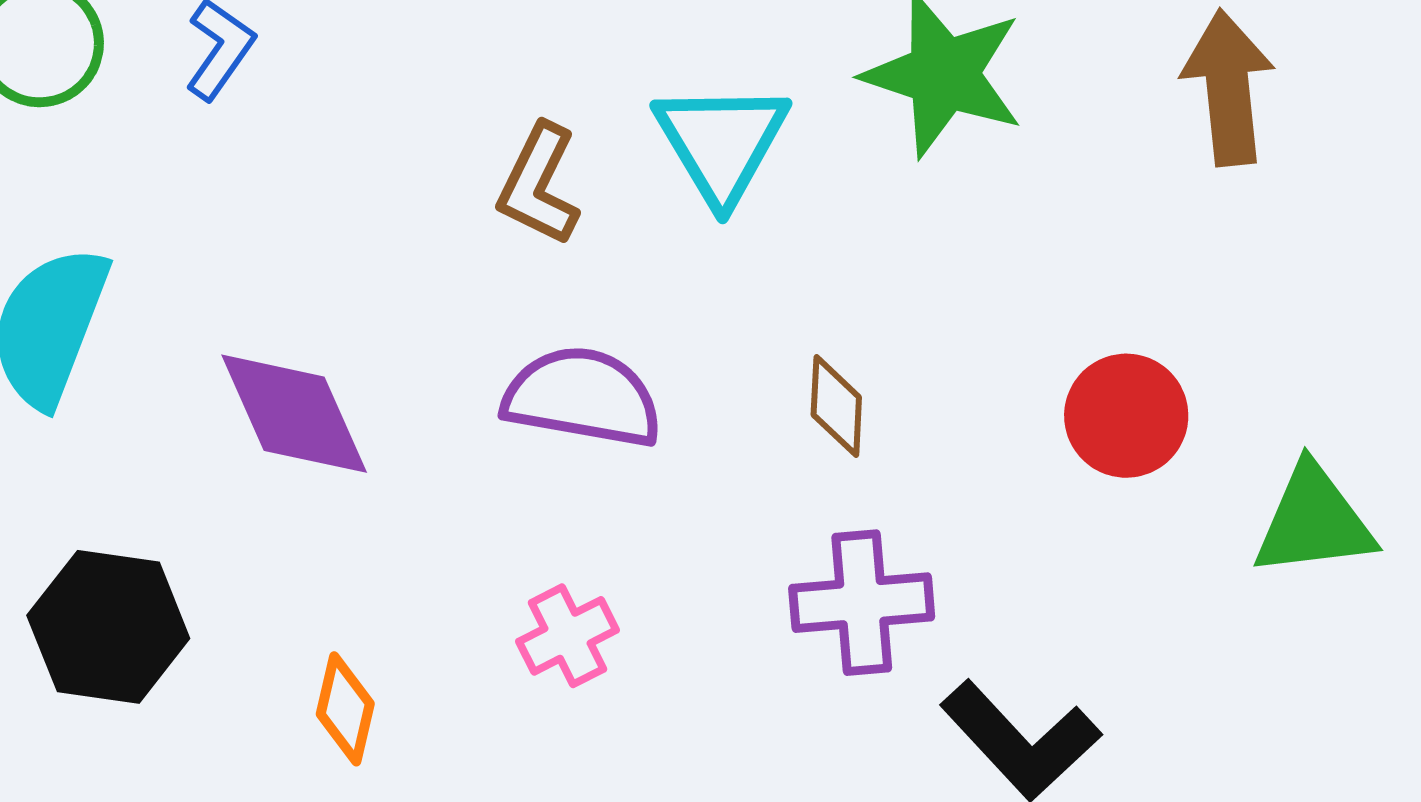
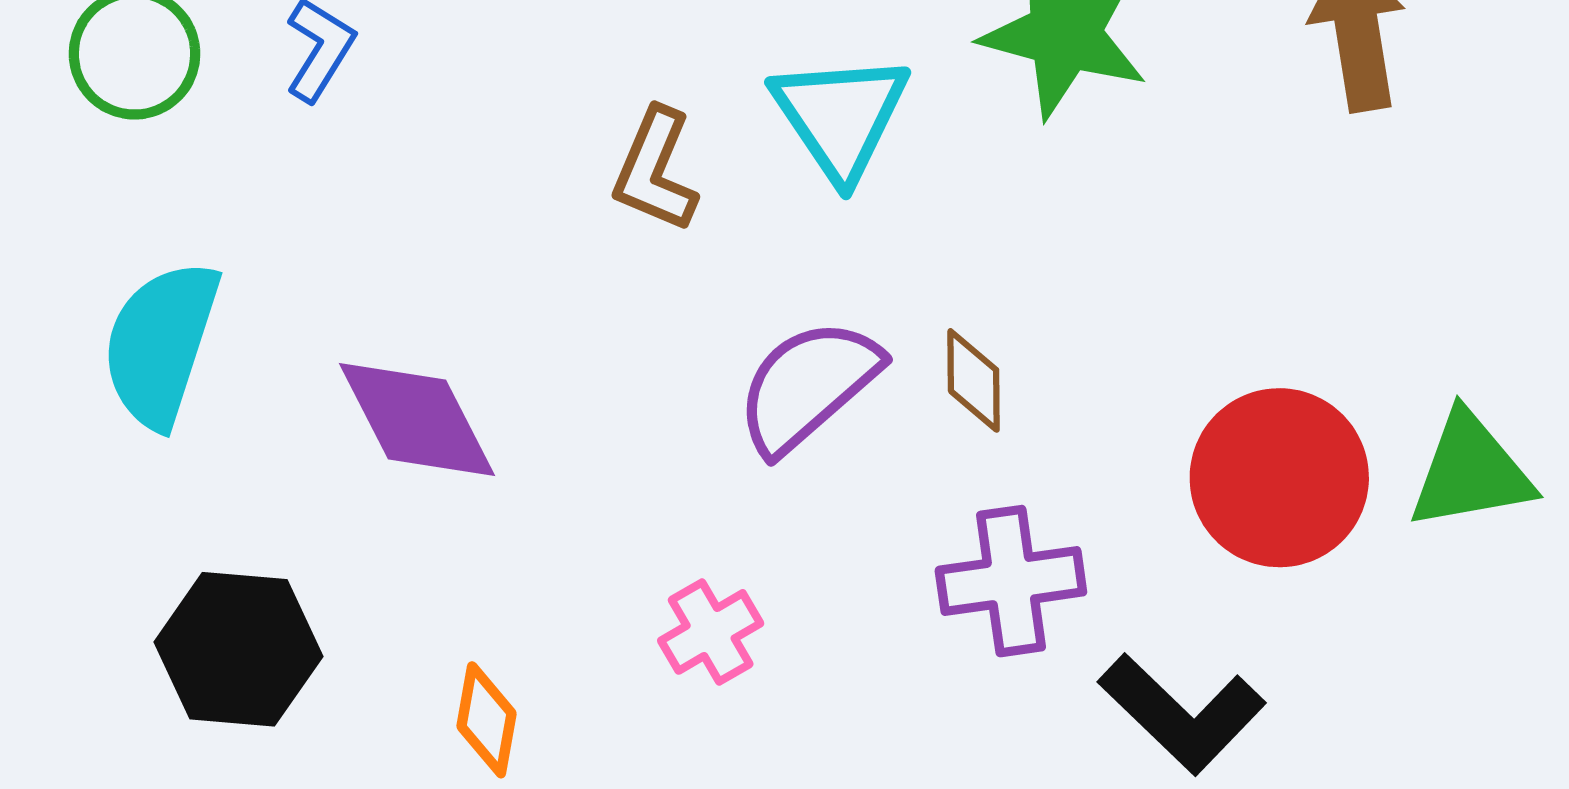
purple semicircle: (582, 397) -> (808, 386), moved, turned -48
red circle: (1126, 416) -> (1279, 478), moved, size x1.4

